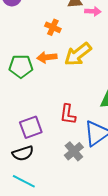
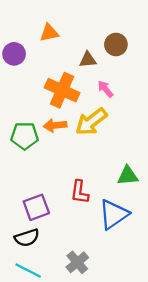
pink arrow: (93, 11) -> (105, 89), moved, turned -133
orange cross: (53, 27) -> (62, 90), size x1.8
gray cross: (74, 151) -> (77, 262), moved

